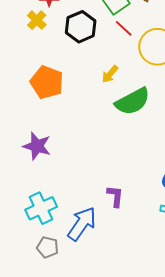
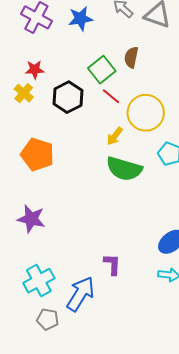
yellow arrow: (110, 74) -> (115, 136), moved
green semicircle: (133, 101) -> (124, 169), turned 48

